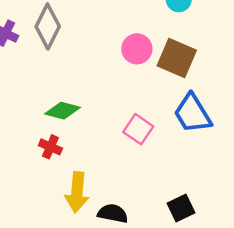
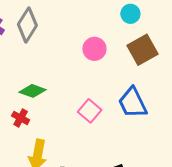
brown square: (177, 58) -> (142, 50), moved, turned 32

